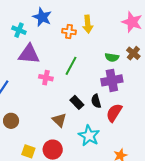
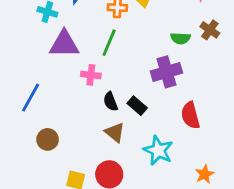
green line: (71, 66) -> (109, 43), moved
purple cross: (112, 80) -> (166, 72), moved
black semicircle: (96, 101) -> (111, 102), moved
red semicircle: (114, 113) -> (190, 115), turned -42

